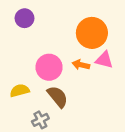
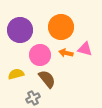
purple circle: (25, 18) -> (20, 30), moved, size x1.6
orange circle: (92, 33) -> (61, 27), moved

